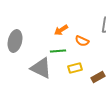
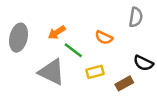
orange arrow: (61, 30) -> (57, 32), moved
green line: (58, 51) -> (73, 50), turned 42

